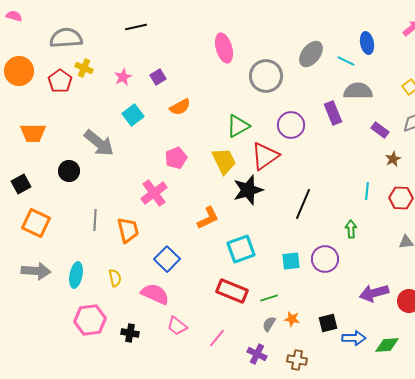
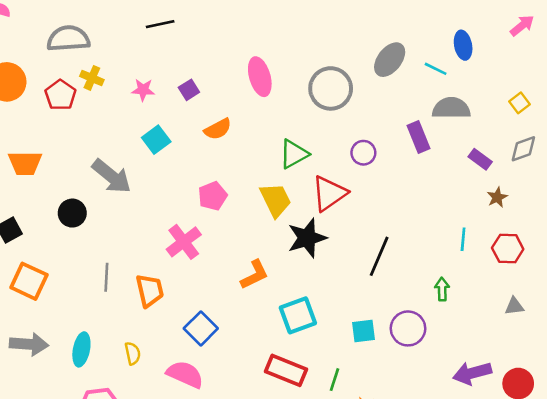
pink ellipse: (224, 48) -> (260, 77), moved
pink star: (123, 77) -> (143, 90), turned 30
purple circle: (291, 125) -> (363, 153), size x0.7
green line: (269, 298) -> (335, 380), turned -54

